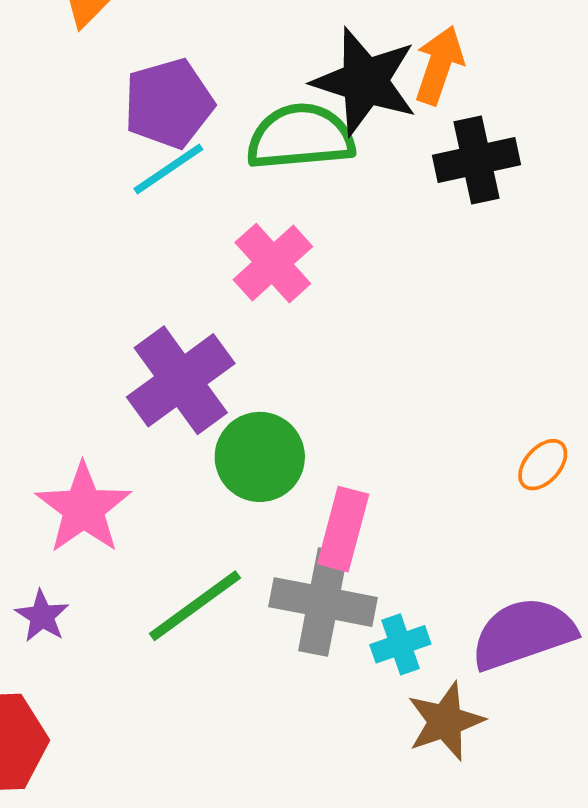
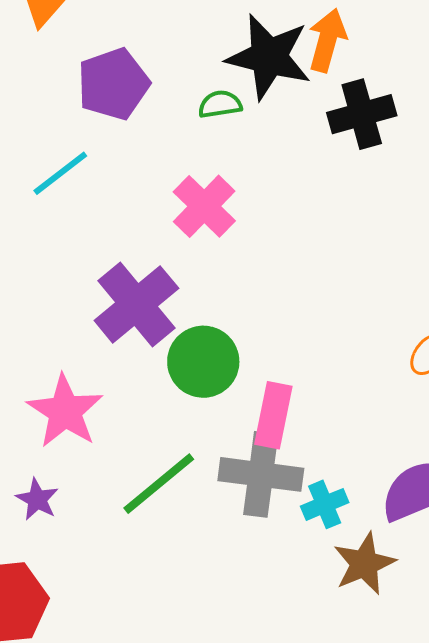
green semicircle: (300, 137) -> (220, 104), size x0.5
cyan line: (168, 169) -> (60, 173), moved

